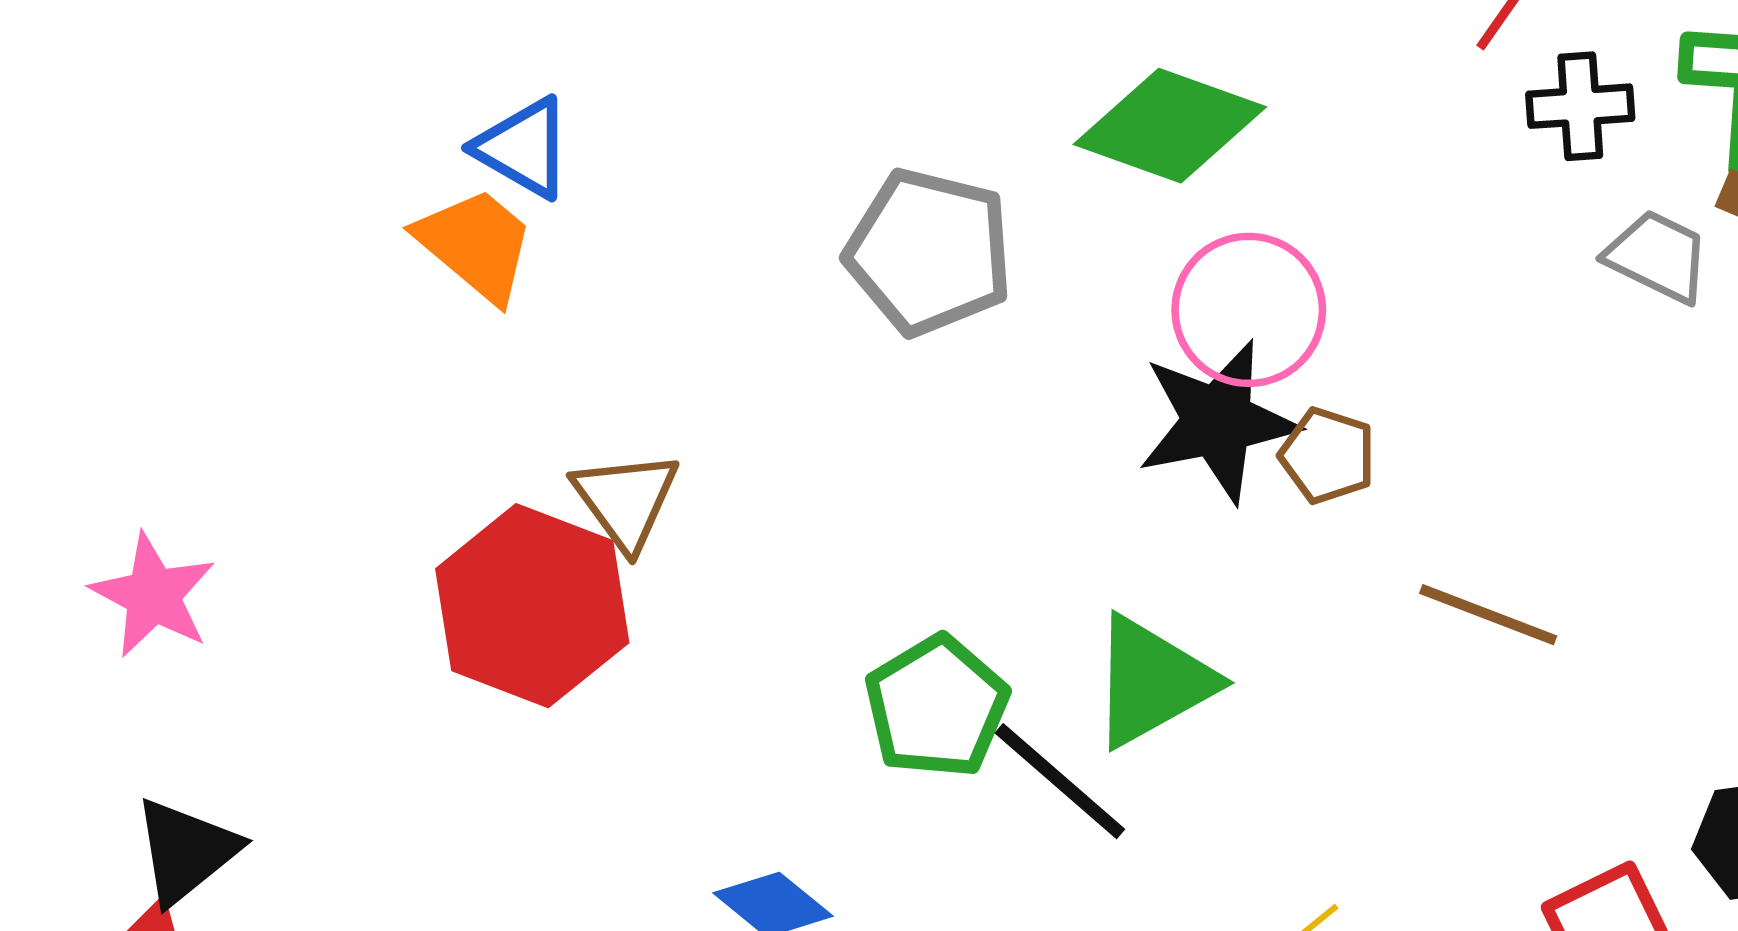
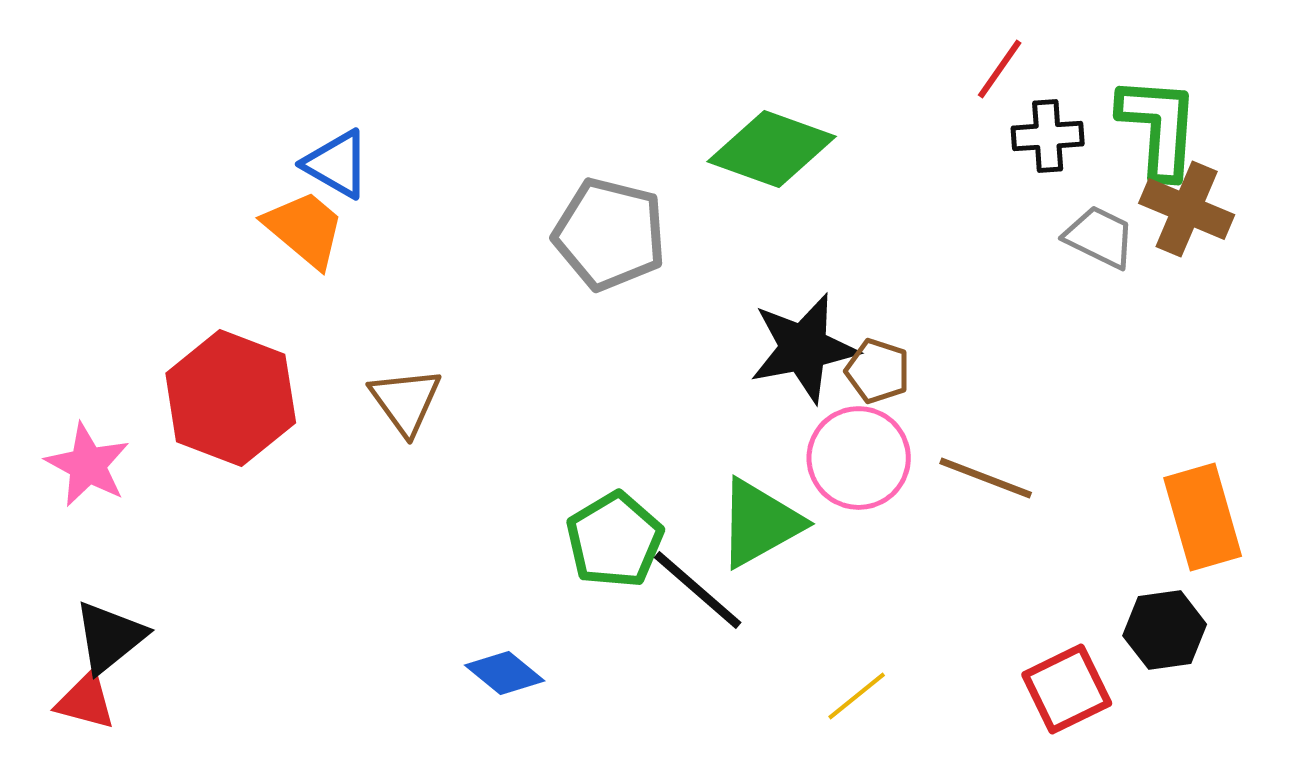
pink circle: (1249, 310) -> (859, 458), moved
red hexagon: (532, 606) -> (231, 398), moved

